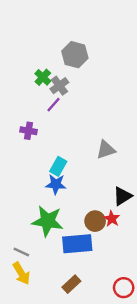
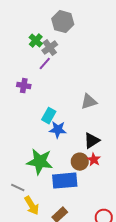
blue star: (56, 184) -> (58, 130), moved
black triangle: (122, 196) -> (92, 141), moved
yellow arrow: (21, 273) -> (32, 206), moved

